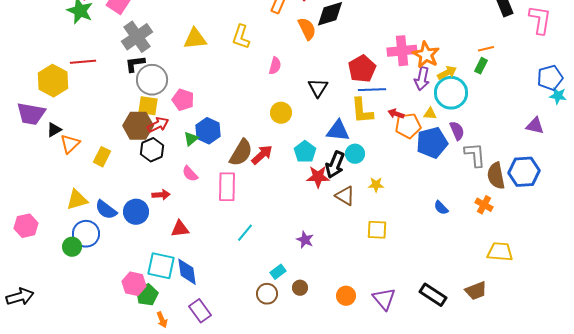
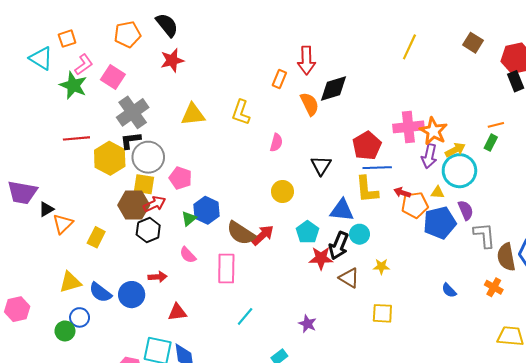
yellow hexagon: (53, 81) -> (110, 158), moved
brown semicircle: (241, 153) -> (241, 233), turned 92
blue circle: (86, 234) -> (80, 317), size x0.7

